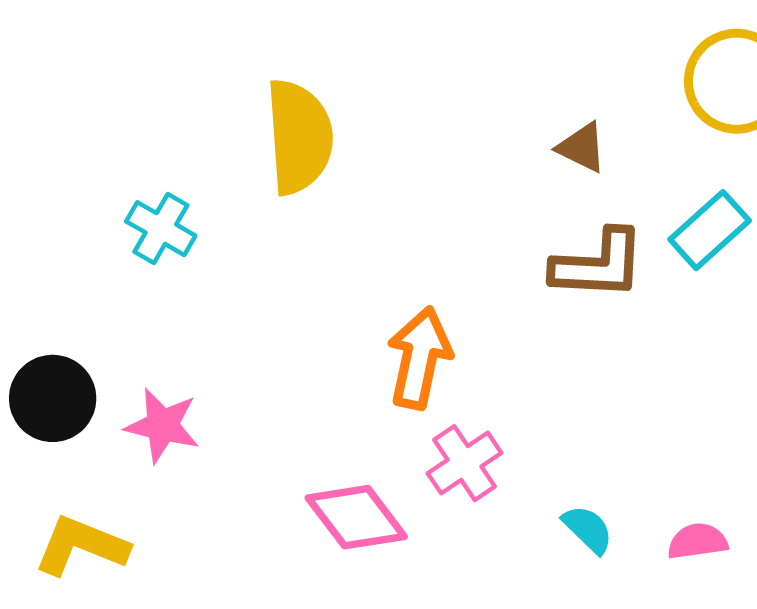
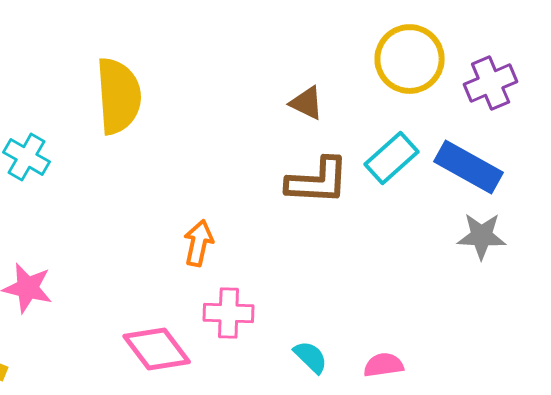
orange arrow: (419, 358) -> (199, 243), size x0.7
pink cross: (465, 463) -> (229, 313), turned 36

